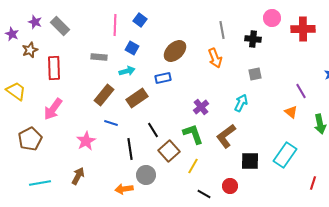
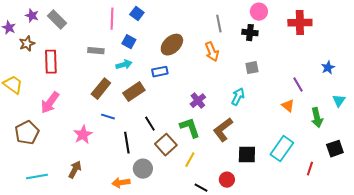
pink circle: (272, 18) -> (259, 12), moved
red line: (313, 183) -> (310, 169), moved

